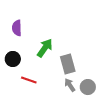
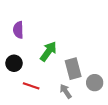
gray arrow: (70, 85) -> (66, 91), moved
gray circle: (88, 87) -> (95, 83), moved

